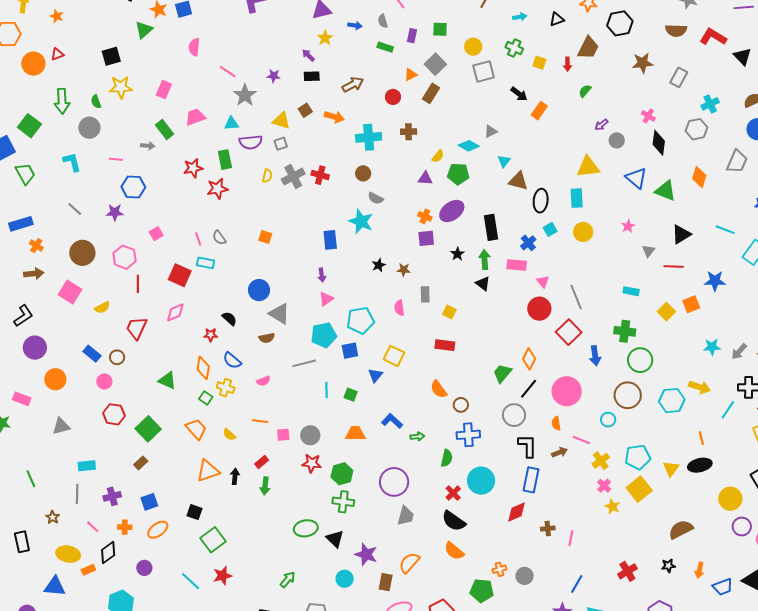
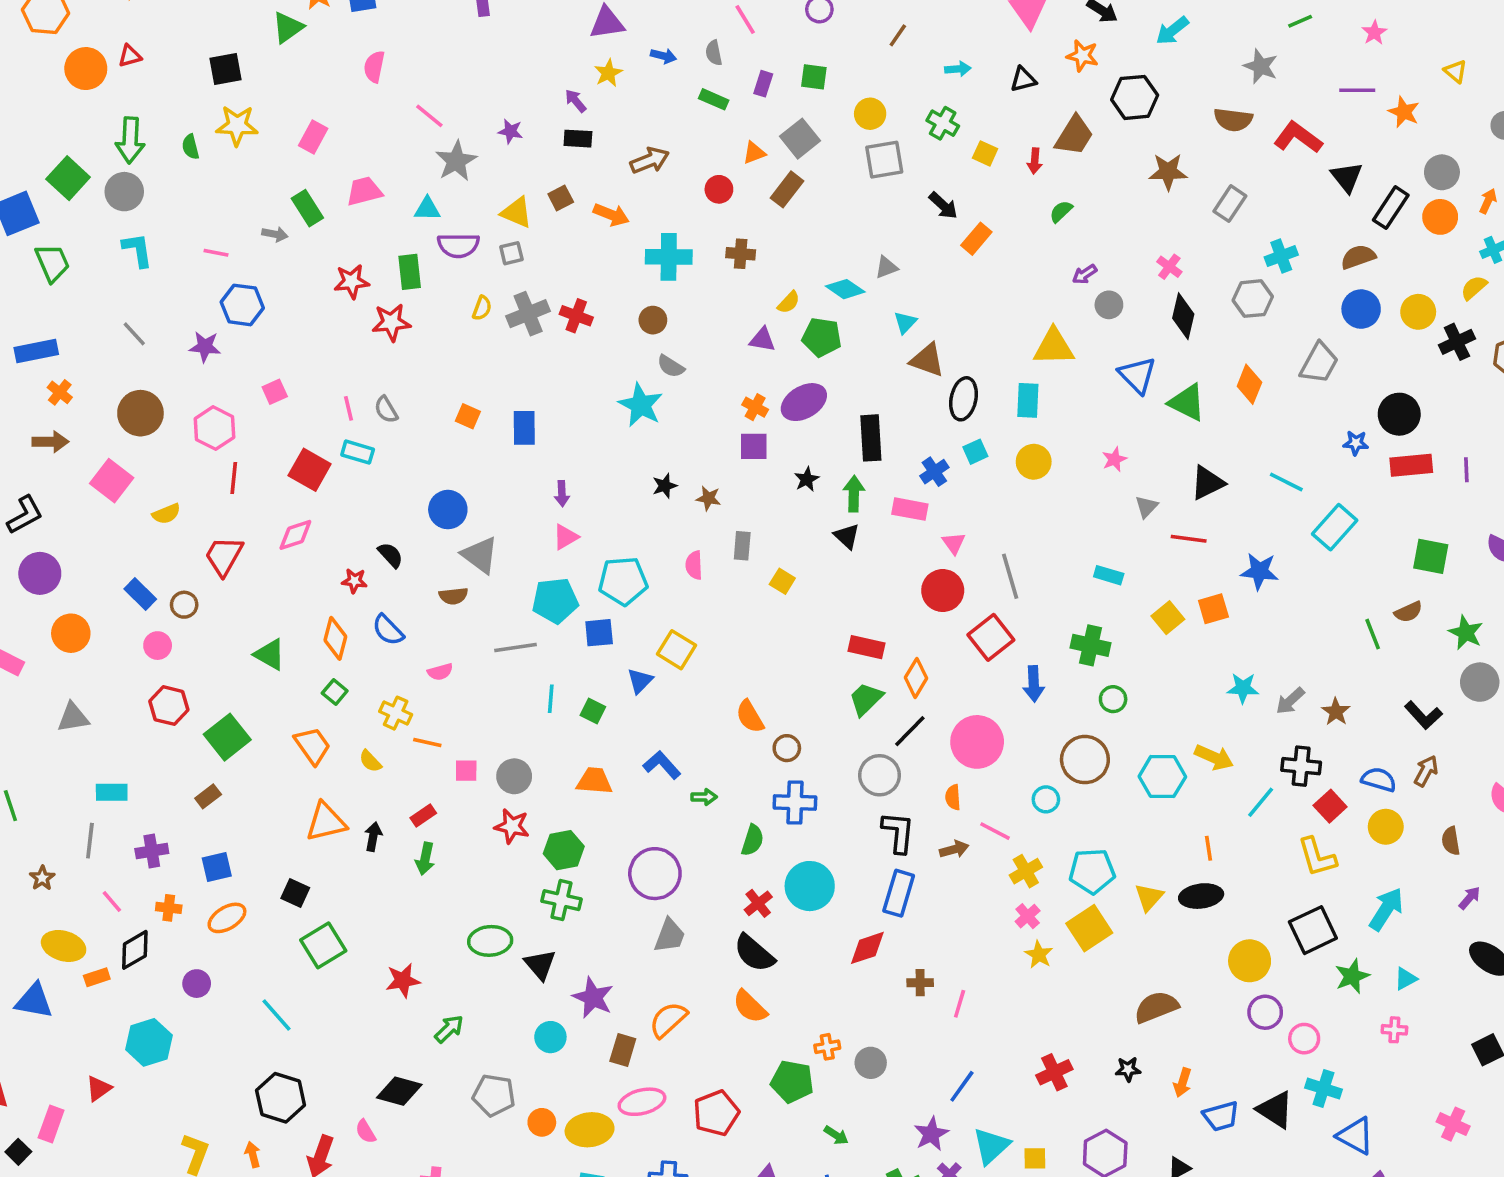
gray circle: (89, 128) -> (124, 192), moved
blue rectangle: (330, 240) -> (524, 428), moved
red rectangle: (445, 345) -> (867, 647), moved
green circle: (640, 360) -> (1113, 699), size x0.6
yellow cross: (226, 388) -> (396, 713), moved
red star: (222, 576) -> (403, 980), moved

